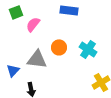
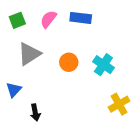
pink semicircle: (33, 24) -> (48, 19), moved
gray triangle: (37, 59) -> (29, 54), moved, turned -40

